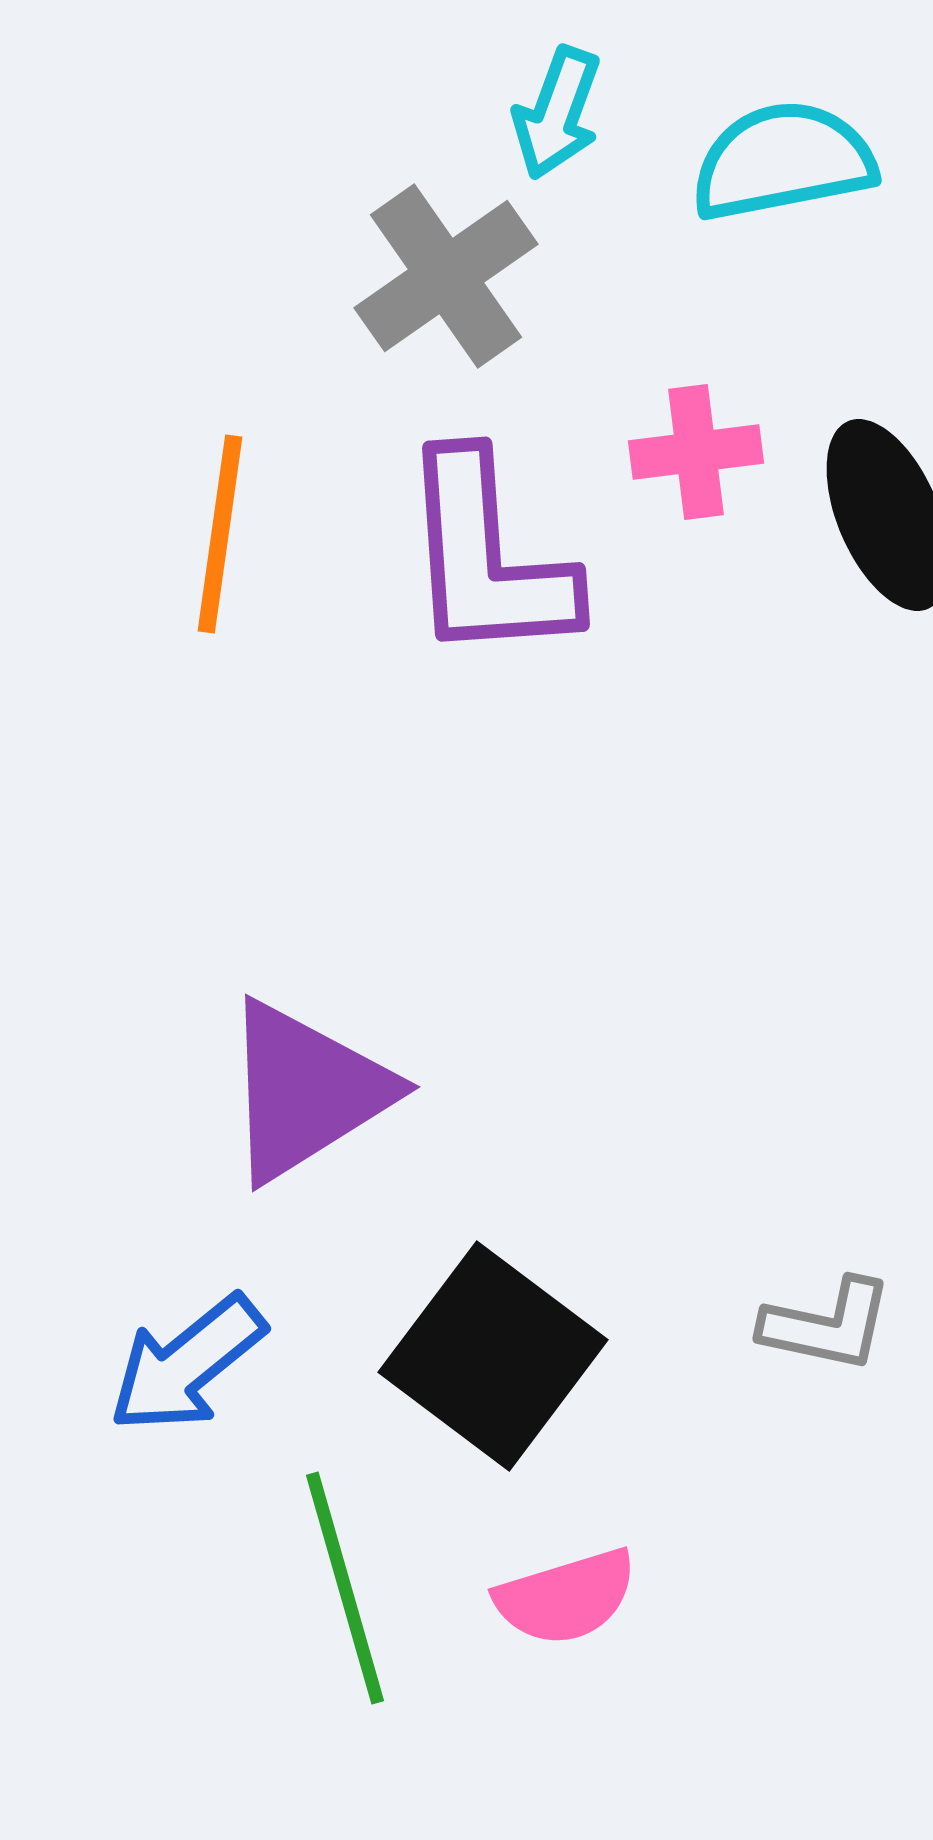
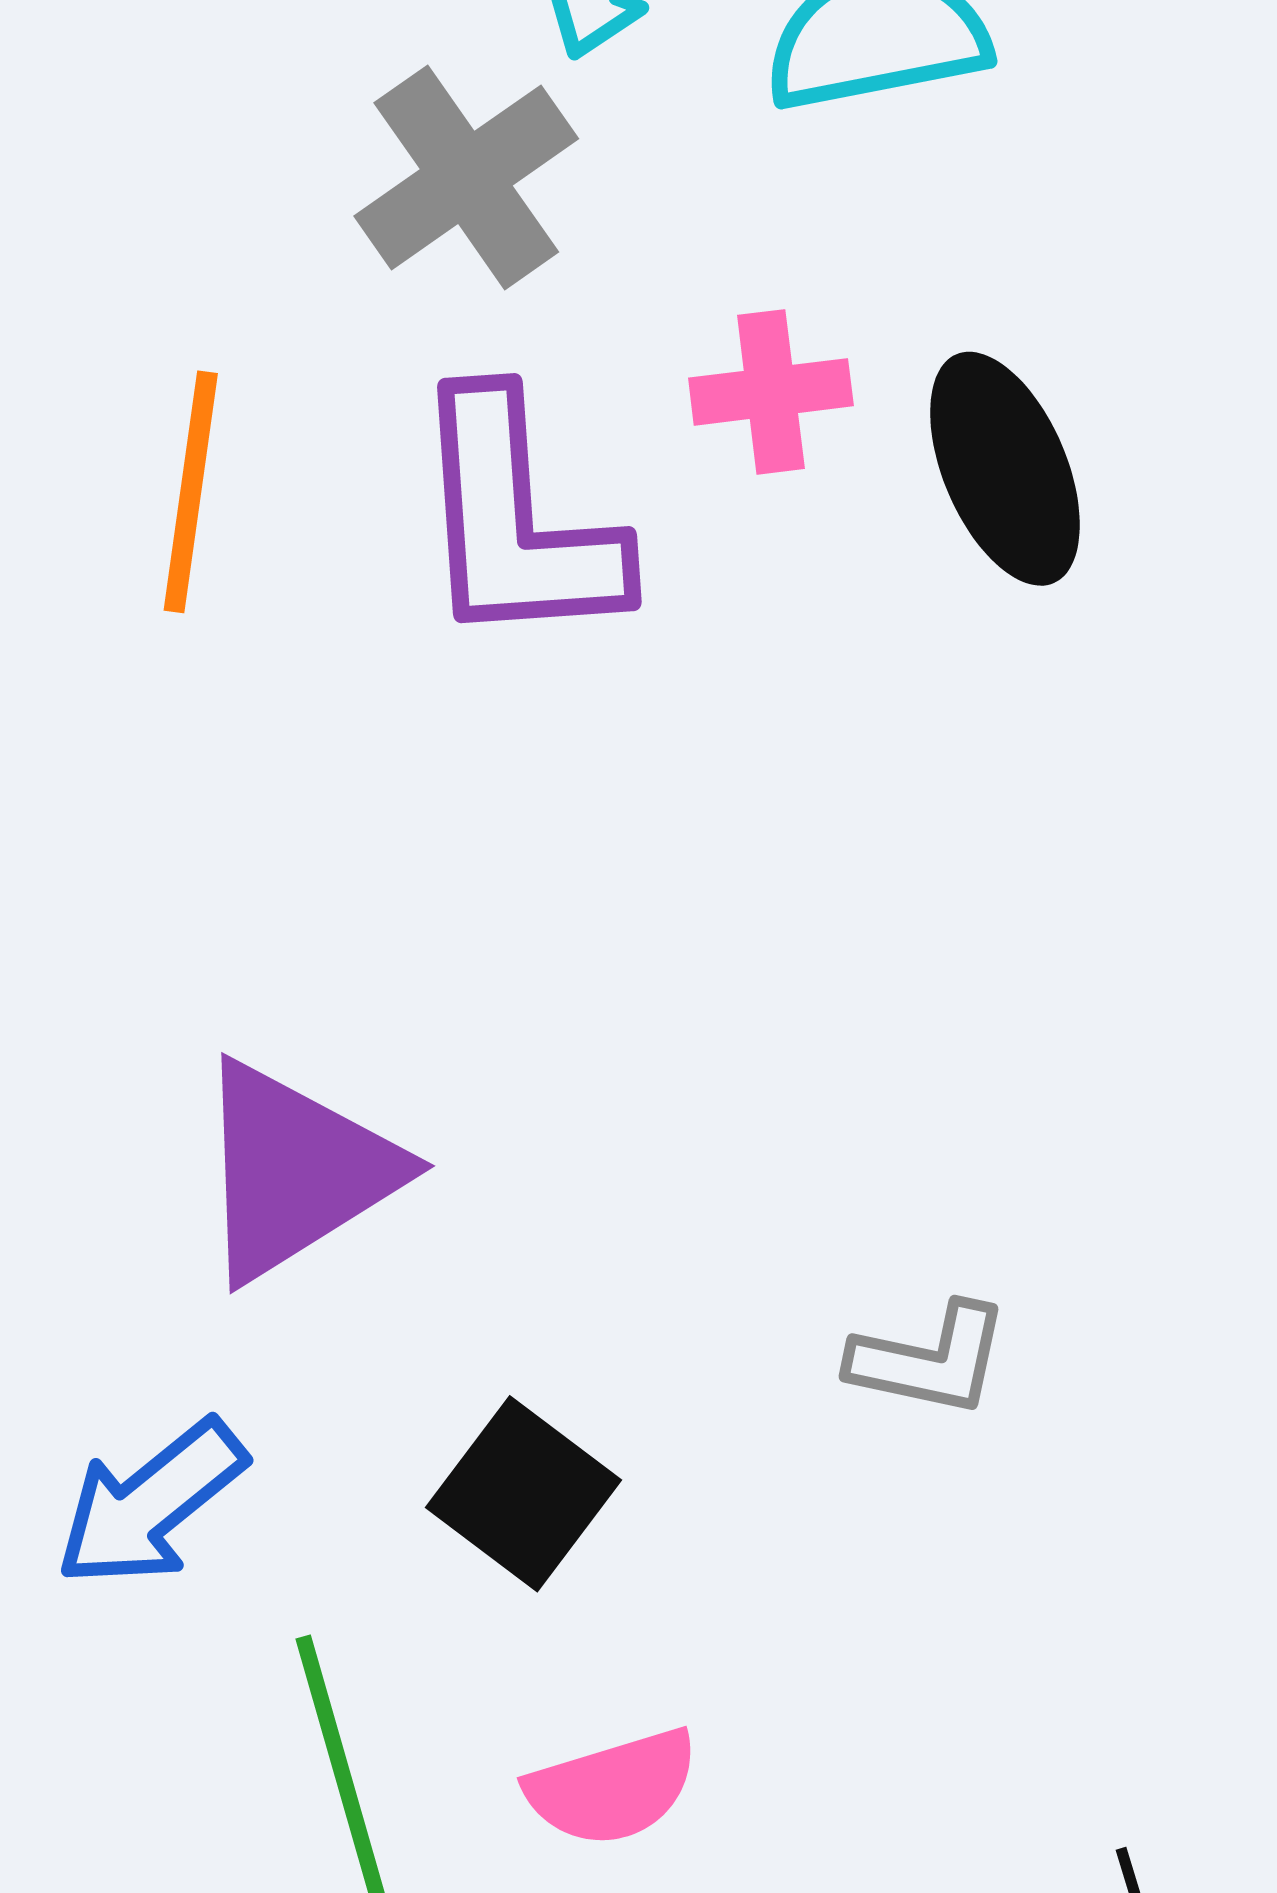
gray L-shape: (827, 1325) -> (929, 1360), moved
black square: (493, 1356) -> (524, 1494), size x0.7

